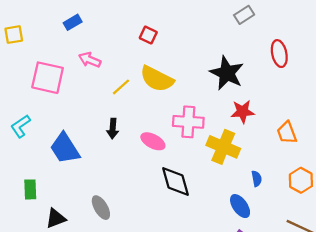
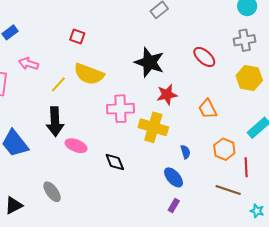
red ellipse: (279, 54) -> (204, 57), moved, turned -30
black arrow: (113, 129) -> (55, 122), size x1.6
pink ellipse: (153, 141) -> (76, 146), moved
black diamond: (175, 181) -> (115, 162), size x0.7

